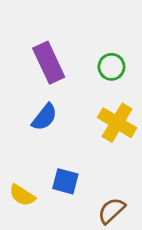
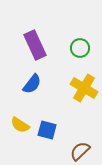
yellow semicircle: (22, 195) -> (20, 125), moved

